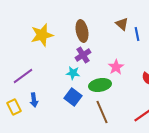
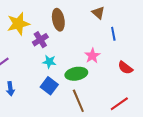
blue line: (137, 34) -> (113, 34), moved
purple cross: (83, 55) -> (40, 40), moved

